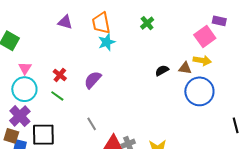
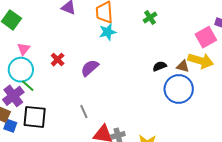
yellow arrow: (202, 60) -> (201, 61), size x1.4
blue circle: (199, 91) -> (179, 89), moved
green line: (57, 96) -> (28, 86), moved

